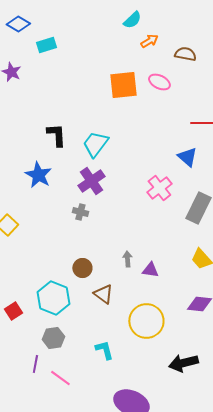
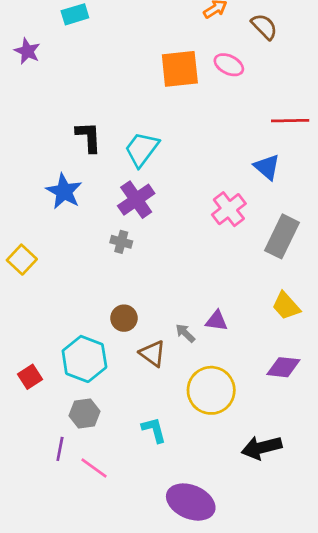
brown semicircle: (185, 54) -> (264, 27), turned 35
gray arrow: (127, 259) -> (185, 333), moved, turned -42

